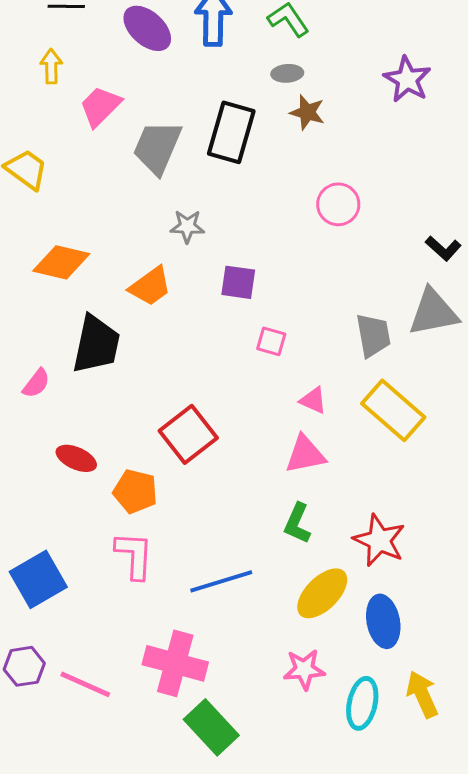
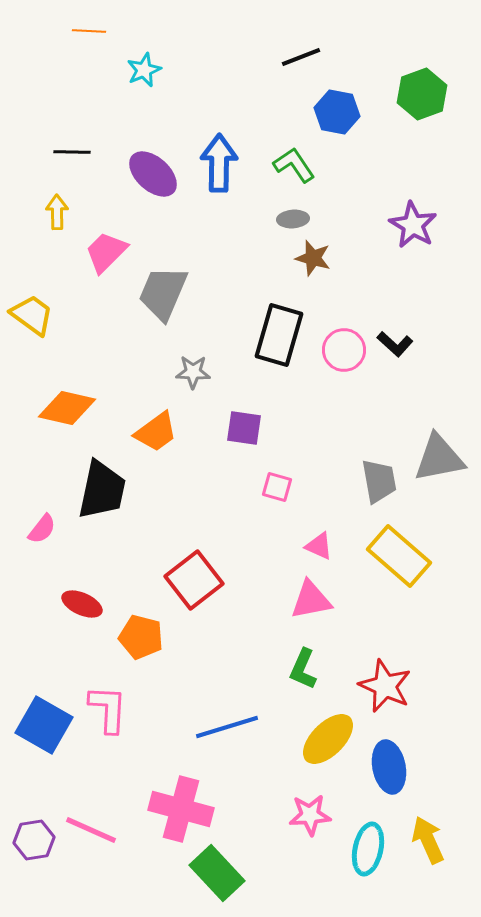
black rectangle: (231, 132) -> (279, 335), moved
black L-shape: (443, 248) -> (395, 344), moved
pink L-shape: (134, 555) -> (108, 709), moved
blue square: (38, 579) -> (44, 725), turned -30
purple hexagon: (24, 666) -> (34, 840), moved

